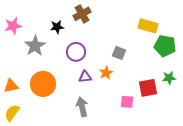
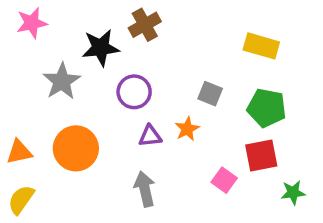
pink star: (13, 26) -> (32, 23), moved
black star: (57, 27) -> (101, 48), size x1.5
green pentagon: (165, 46) -> (267, 108), moved
green star: (169, 78) -> (293, 193), moved
pink square: (127, 102) -> (224, 180), turned 32

